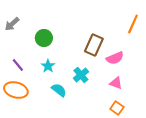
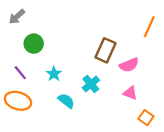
gray arrow: (12, 24) -> (17, 17), moved
green circle: (44, 38) -> (34, 44), moved
orange square: (117, 108) -> (146, 118), moved

